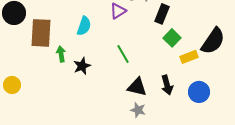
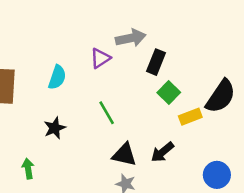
green arrow: (61, 54) -> (28, 169), moved
black arrow: (167, 85) -> (162, 152), turned 66
blue circle: (199, 92) -> (217, 175), moved

